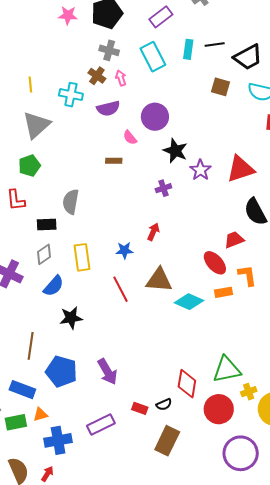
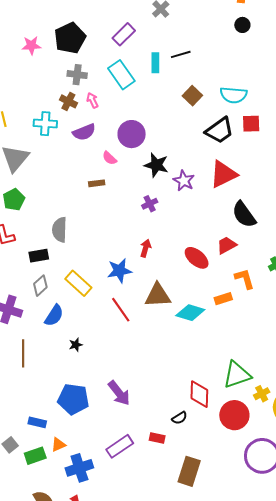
black trapezoid: (248, 57) -> (220, 130), moved
brown square: (220, 87) -> (192, 96), turned 36
blue star: (124, 250) -> (119, 271), size x1.4
yellow rectangle: (82, 257) -> (78, 283), turned -32
red ellipse: (215, 263) -> (197, 258), moved
black star: (71, 318) -> (76, 345), size x0.6
brown line: (31, 346) -> (23, 353), moved
blue rectangle: (22, 390) -> (37, 422), size x0.7
red rectangle: (140, 408) -> (157, 438), moved
brown rectangle: (167, 441) -> (189, 471), moved

